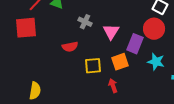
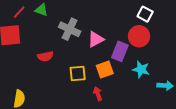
gray cross: (85, 22) -> (70, 29), size x1.5
pink triangle: (111, 32) -> (96, 39), turned 30
red semicircle: (70, 47) -> (45, 56), moved

